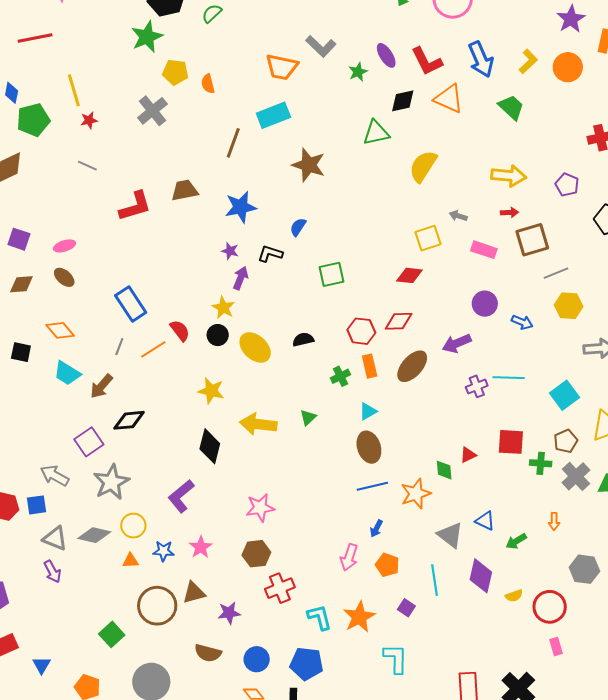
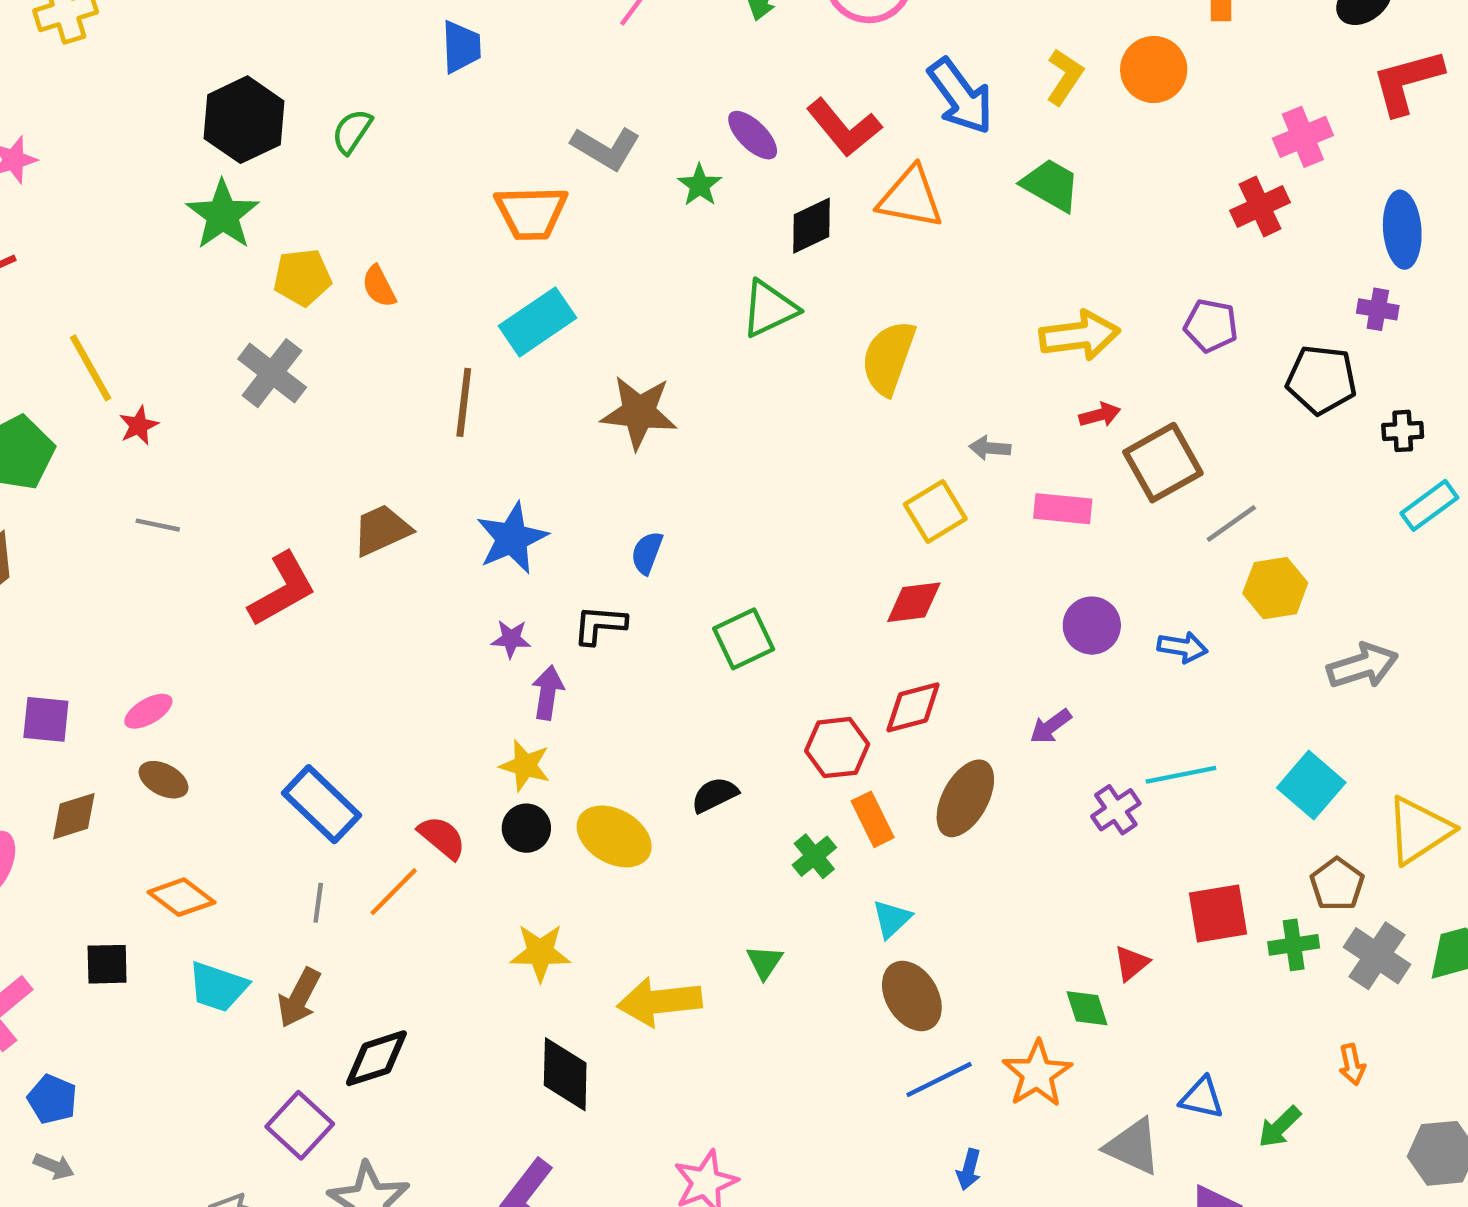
purple arrow: (457, 343) -> (1051, 726), size x0.7

